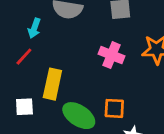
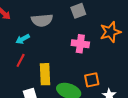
cyan arrow: (34, 28) -> (23, 39), turned 56

